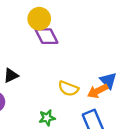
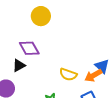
purple diamond: (47, 36) -> (29, 48), moved

